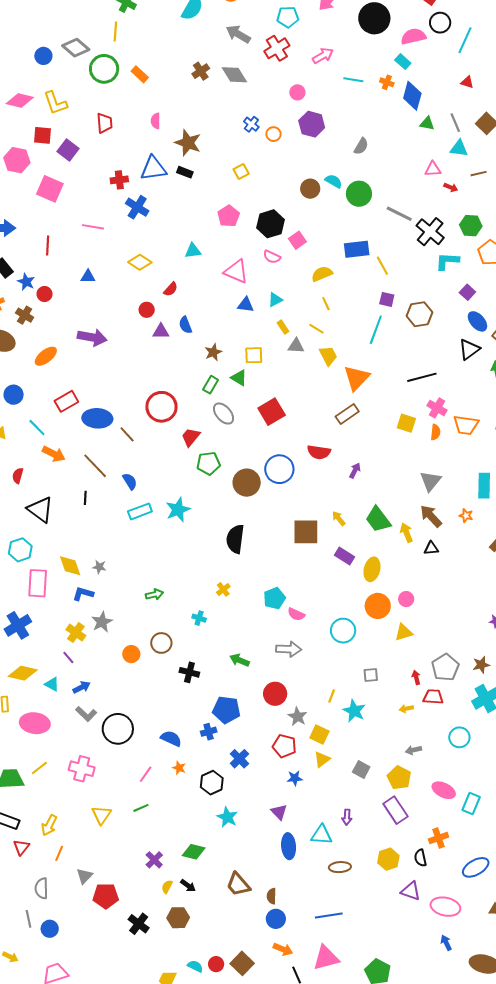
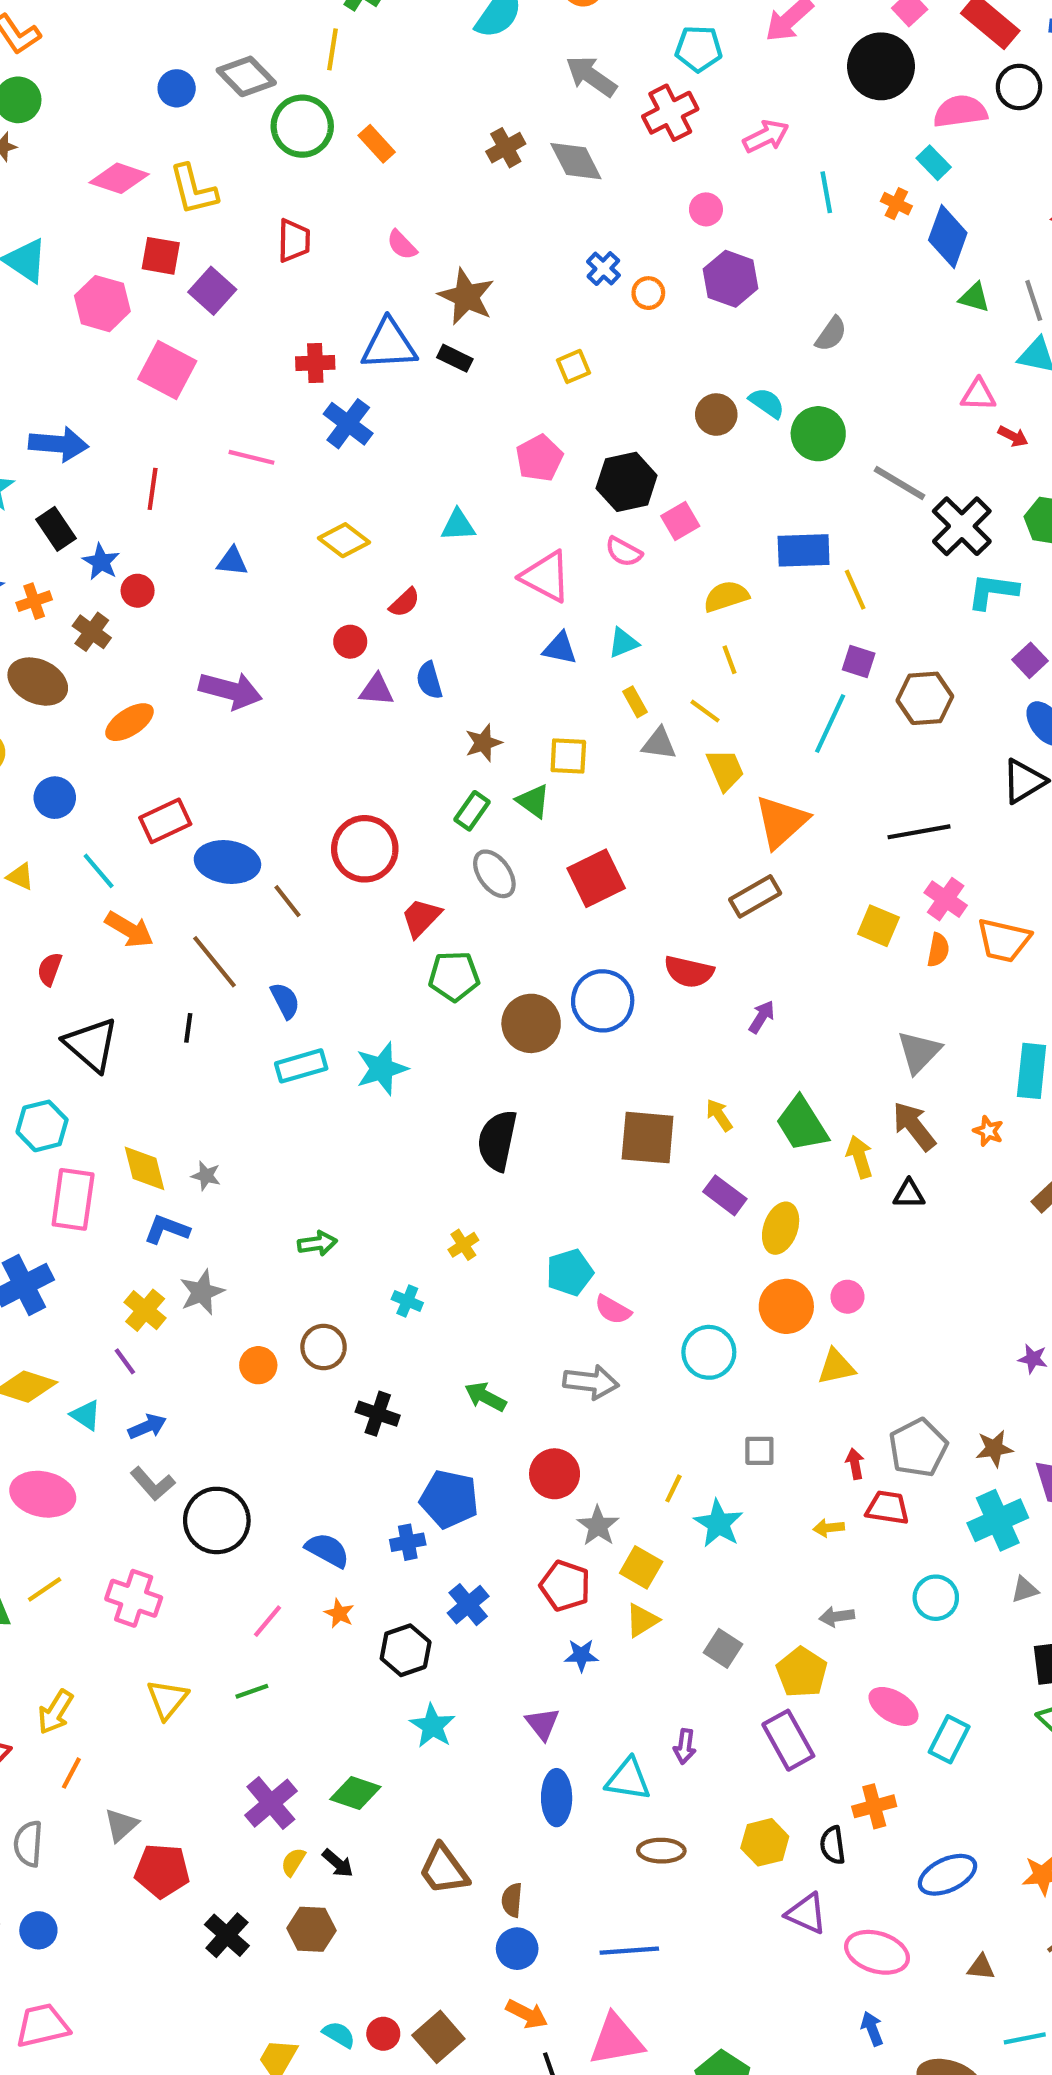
cyan line: (353, 80) -> (826, 192), turned 66
pink semicircle: (156, 121) -> (402, 245), turned -49
purple cross: (154, 860) -> (271, 1803), size x1.4

